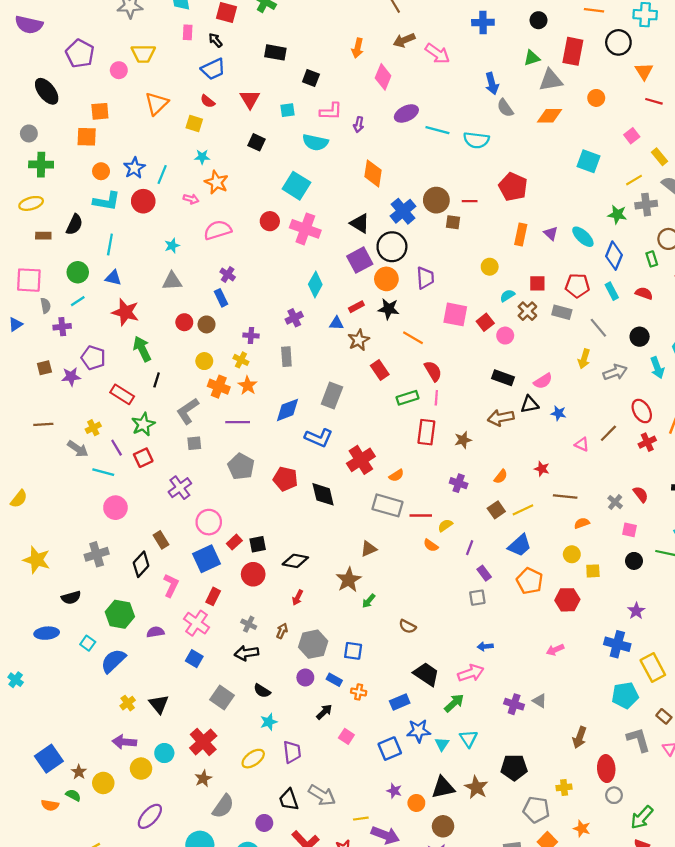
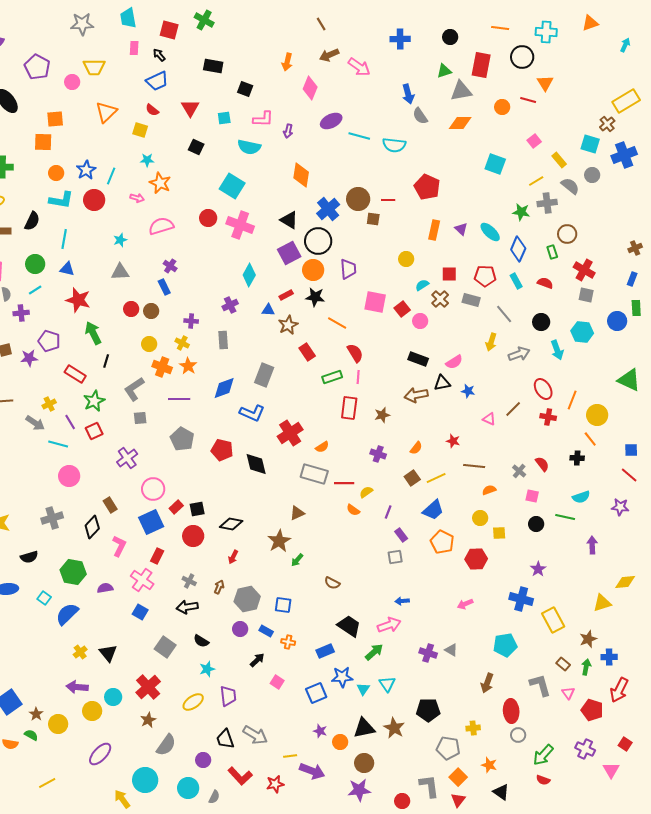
red line: (654, 101) -> (528, 100), moved
red cross: (647, 442) -> (548, 417), turned 35
cyan pentagon: (625, 695) -> (505, 645), moved

